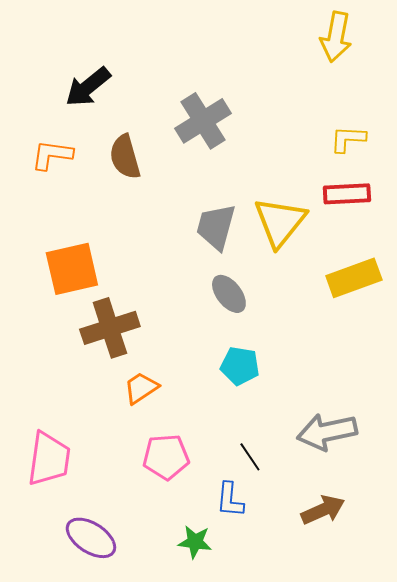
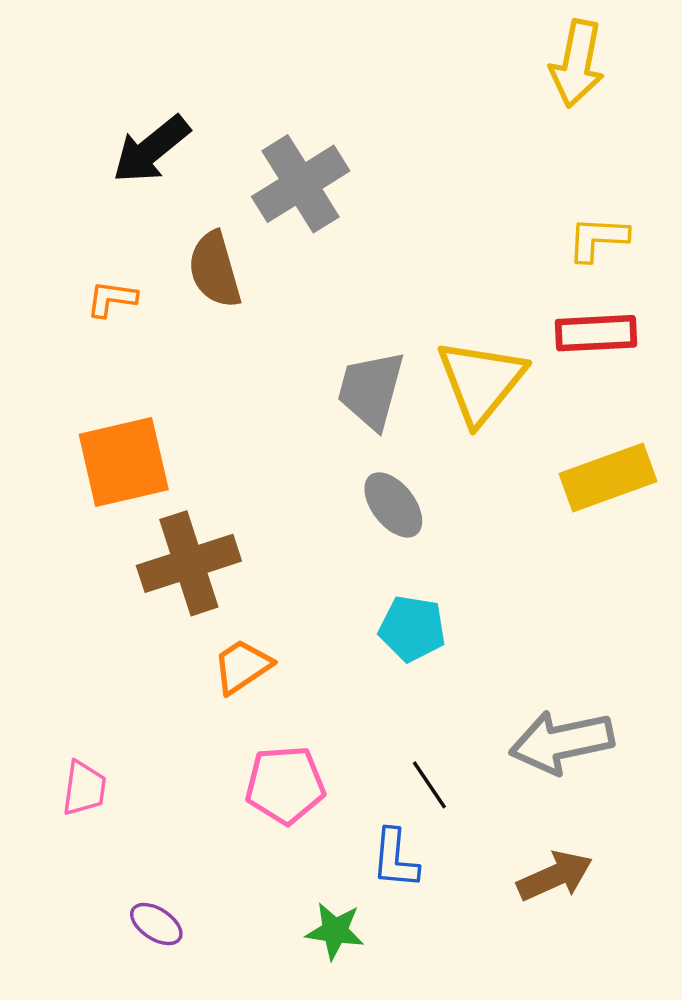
gray cross: (203, 121) -> (301, 184), moved
orange L-shape: (52, 155) -> (112, 299), moved, size x0.7
pink trapezoid: (49, 459) -> (84, 788), size x0.6
purple ellipse: (91, 538) -> (156, 924), size x0.6

